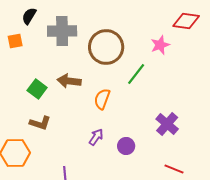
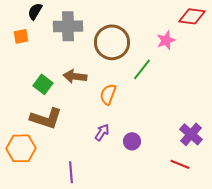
brown L-shape: (40, 123) -> (46, 118), size x1.5
purple cross: (167, 124) -> (191, 134), moved

